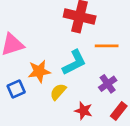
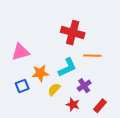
purple cross: (108, 84) -> (84, 86), moved

